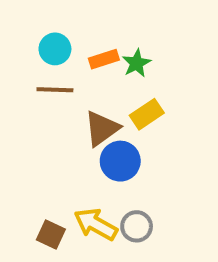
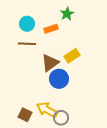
green star: (137, 63) -> (67, 14), moved
gray circle: (137, 226) -> (61, 118), moved

